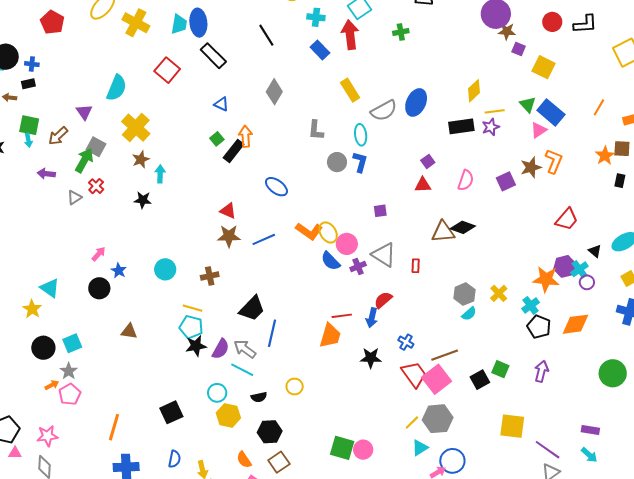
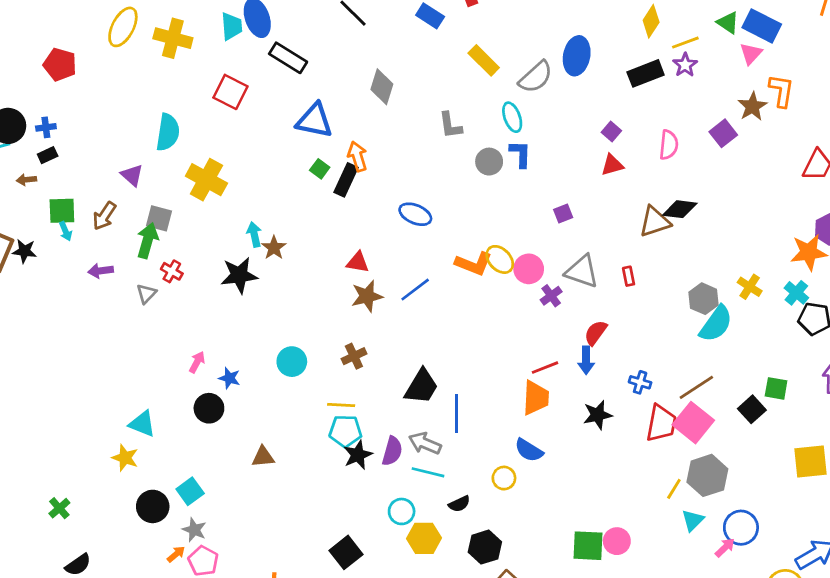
blue triangle: (221, 104) -> (314, 121), size x1.8
brown star: (141, 159) -> (274, 248), moved
black star: (143, 200) -> (239, 275), size x1.5
blue semicircle: (331, 261) -> (529, 450), moved
cyan semicircle: (469, 314) -> (716, 324), size x1.8
red trapezoid: (414, 374) -> (661, 423), turned 60

